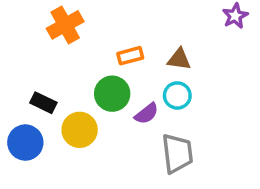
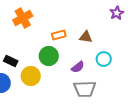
cyan circle: (177, 95) -> (104, 59), moved
purple semicircle: (147, 114) -> (78, 67), moved
gray trapezoid: (177, 153) -> (85, 89), turned 95

